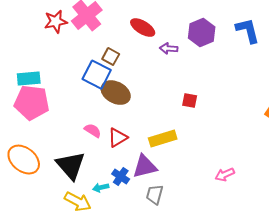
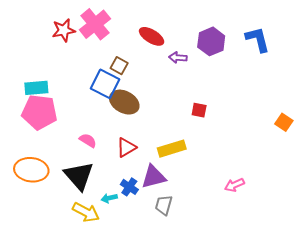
pink semicircle: (93, 131) -> (88, 140), moved
orange ellipse: (24, 160) -> (31, 170), turned -32

